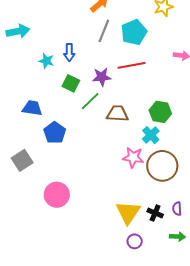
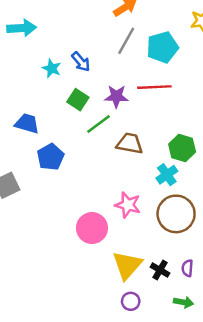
blue arrow: (69, 52) -> (81, 62), turned -48
pink star: (133, 157) -> (128, 205), moved
pink circle: (57, 195) -> (92, 228), moved

